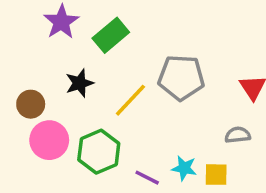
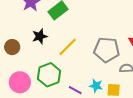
gray pentagon: (181, 78) -> (107, 50), moved
pink circle: (49, 140) -> (20, 82), moved

